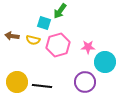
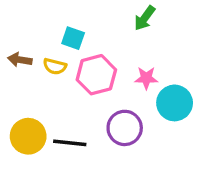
green arrow: (60, 11) -> (145, 18), moved
purple circle: (85, 82) -> (125, 128), moved

